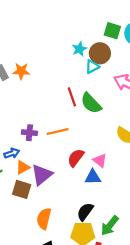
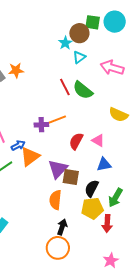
brown circle: (100, 53) -> (79, 33), moved
purple cross: (29, 133) -> (41, 125), moved
orange triangle: (23, 167) -> (30, 157), size x1.5
purple triangle: (42, 175) -> (58, 169), moved
blue triangle: (93, 177) -> (104, 164), moved
brown square: (22, 189) -> (71, 177), moved

